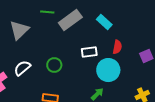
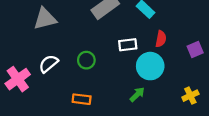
gray triangle: (19, 30) -> (45, 19), turned 30

